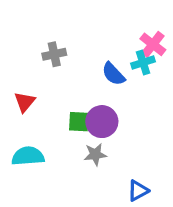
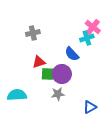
blue semicircle: (113, 74) -> (72, 54), moved
red triangle: (25, 102) -> (39, 62), moved, turned 32
blue triangle: (138, 191) -> (90, 107), moved

